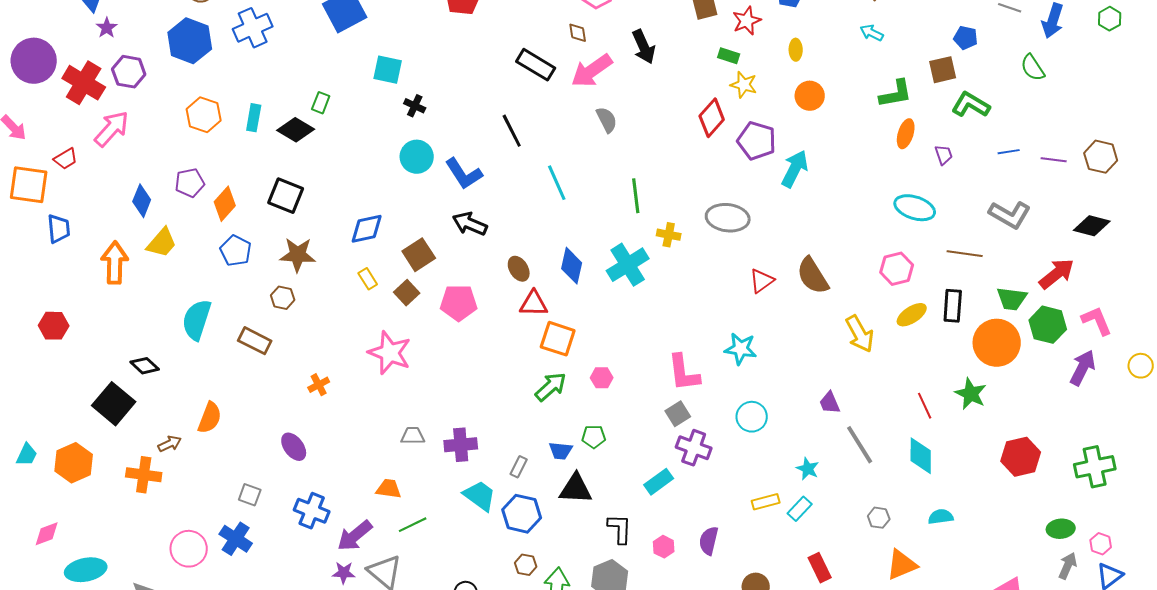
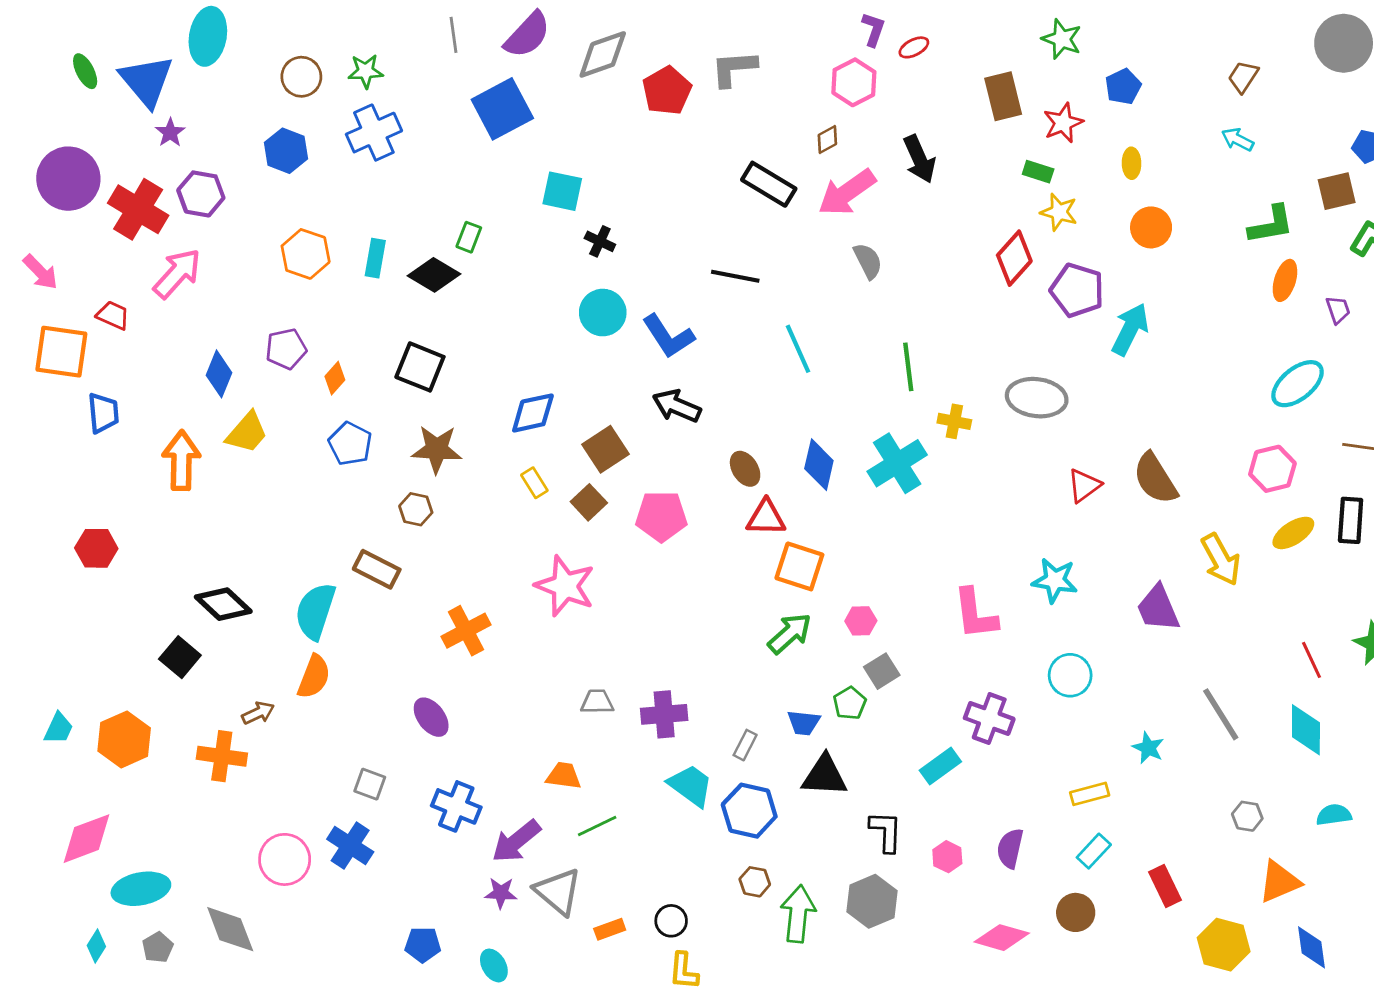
brown diamond: (578, 33) -> (827, 140), turned 70
blue hexagon: (190, 41) -> (286, 151), size x0.7
black line: (512, 131) -> (735, 276), turned -52
red trapezoid: (66, 159) -> (113, 315), turned -125
orange diamond: (225, 204) -> (335, 378), size x0.7
cyan ellipse: (915, 208) -> (1298, 384), turned -57
cyan semicircle: (197, 320) -> (315, 611), moved
black diamond: (145, 366) -> (223, 604), size x1.4
orange cross: (319, 385) -> (466, 631), size x1.6
purple trapezoid: (830, 403) -> (1158, 608), moved, size x1.5
black square: (114, 404) -> (180, 657), size x0.7
gray square: (678, 414) -> (882, 671), moved
green pentagon: (594, 437) -> (850, 703), turned -30
cyan rectangle: (800, 509) -> (1094, 851), moved
pink diamond: (47, 534) -> (87, 839), size x1.5

